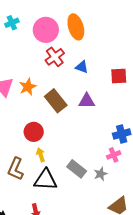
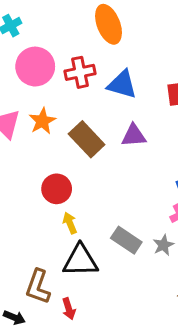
pink circle: (46, 30) -> (35, 67), moved
red cross: (55, 57) -> (80, 72), turned 30
blue triangle: (82, 67) -> (122, 84), size x1.5
brown L-shape: (16, 169) -> (38, 287), moved

